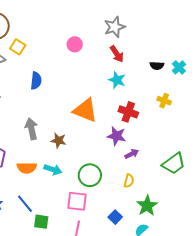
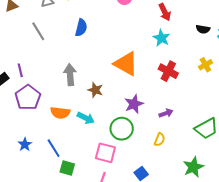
yellow cross: (164, 101) -> (205, 65), turned 32
purple star: (116, 136) -> (134, 104), moved, turned 30
green star: (147, 206) -> (193, 167), moved

